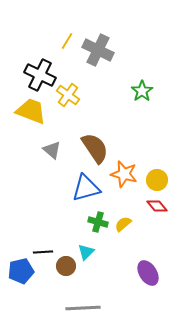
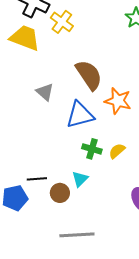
gray triangle: (52, 150) -> (45, 92), moved

